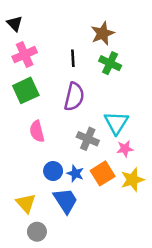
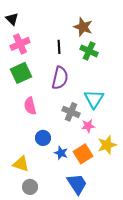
brown star: (103, 33) -> (83, 27), turned -30
pink star: (125, 149) -> (88, 126), moved
blue star: (75, 173) -> (61, 153), moved
orange square: (103, 173) -> (83, 154), moved
blue trapezoid: (65, 201) -> (77, 184), moved
yellow triangle: (26, 203) -> (21, 164), turned -30

